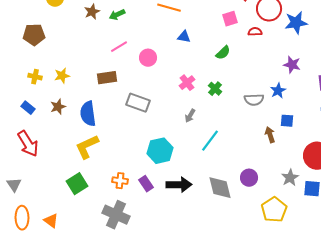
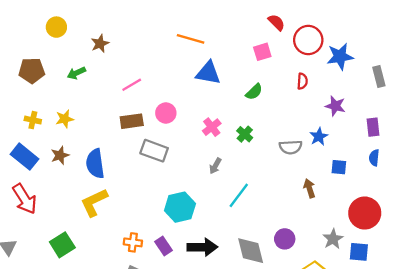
green arrow: (117, 15) -> (76, 73), moved
red semicircle: (255, 32) -> (302, 81), moved, turned 96
blue triangle: (184, 37) -> (208, 73), size x1.6
pink circle: (148, 58) -> (166, 113), moved
brown rectangle: (107, 78) -> (132, 121), moved
blue rectangle: (28, 108) -> (25, 157), size x1.6
blue square: (287, 121) -> (339, 167), moved
green square: (77, 184) -> (62, 245), moved

